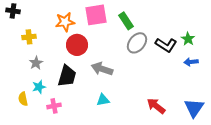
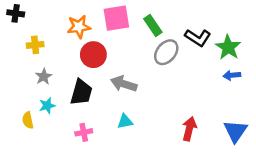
green star: (188, 39) -> (228, 47), size x1.5
black L-shape: (166, 45) -> (198, 38), moved
pink cross: (54, 106) -> (84, 132), moved
red arrow: (156, 106) -> (189, 129), turned 66

